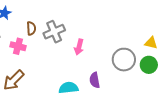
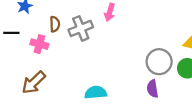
pink arrow: (79, 47) -> (110, 12), moved
purple semicircle: (95, 80) -> (153, 89), moved

